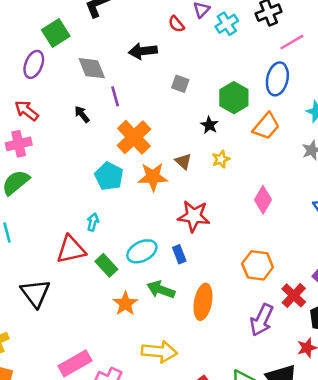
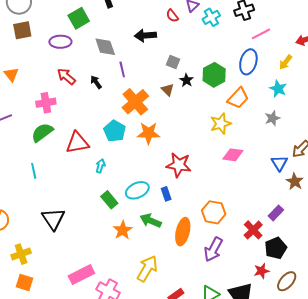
purple ellipse: (34, 64) -> (60, 42), turned 65
red arrow: (27, 111) -> (66, 76), moved
black star: (209, 125) -> (186, 80), moved
yellow star: (221, 159) -> (221, 124), moved, size x1.5
brown triangle: (183, 161) -> (168, 90), moved
pink diamond: (263, 200) -> (233, 155), turned 65
red triangle: (71, 250) -> (77, 143), moved
orange hexagon: (258, 265) -> (214, 212), moved
purple arrow: (262, 320) -> (213, 249), moved
yellow arrow: (159, 352) -> (147, 269), turned -68

